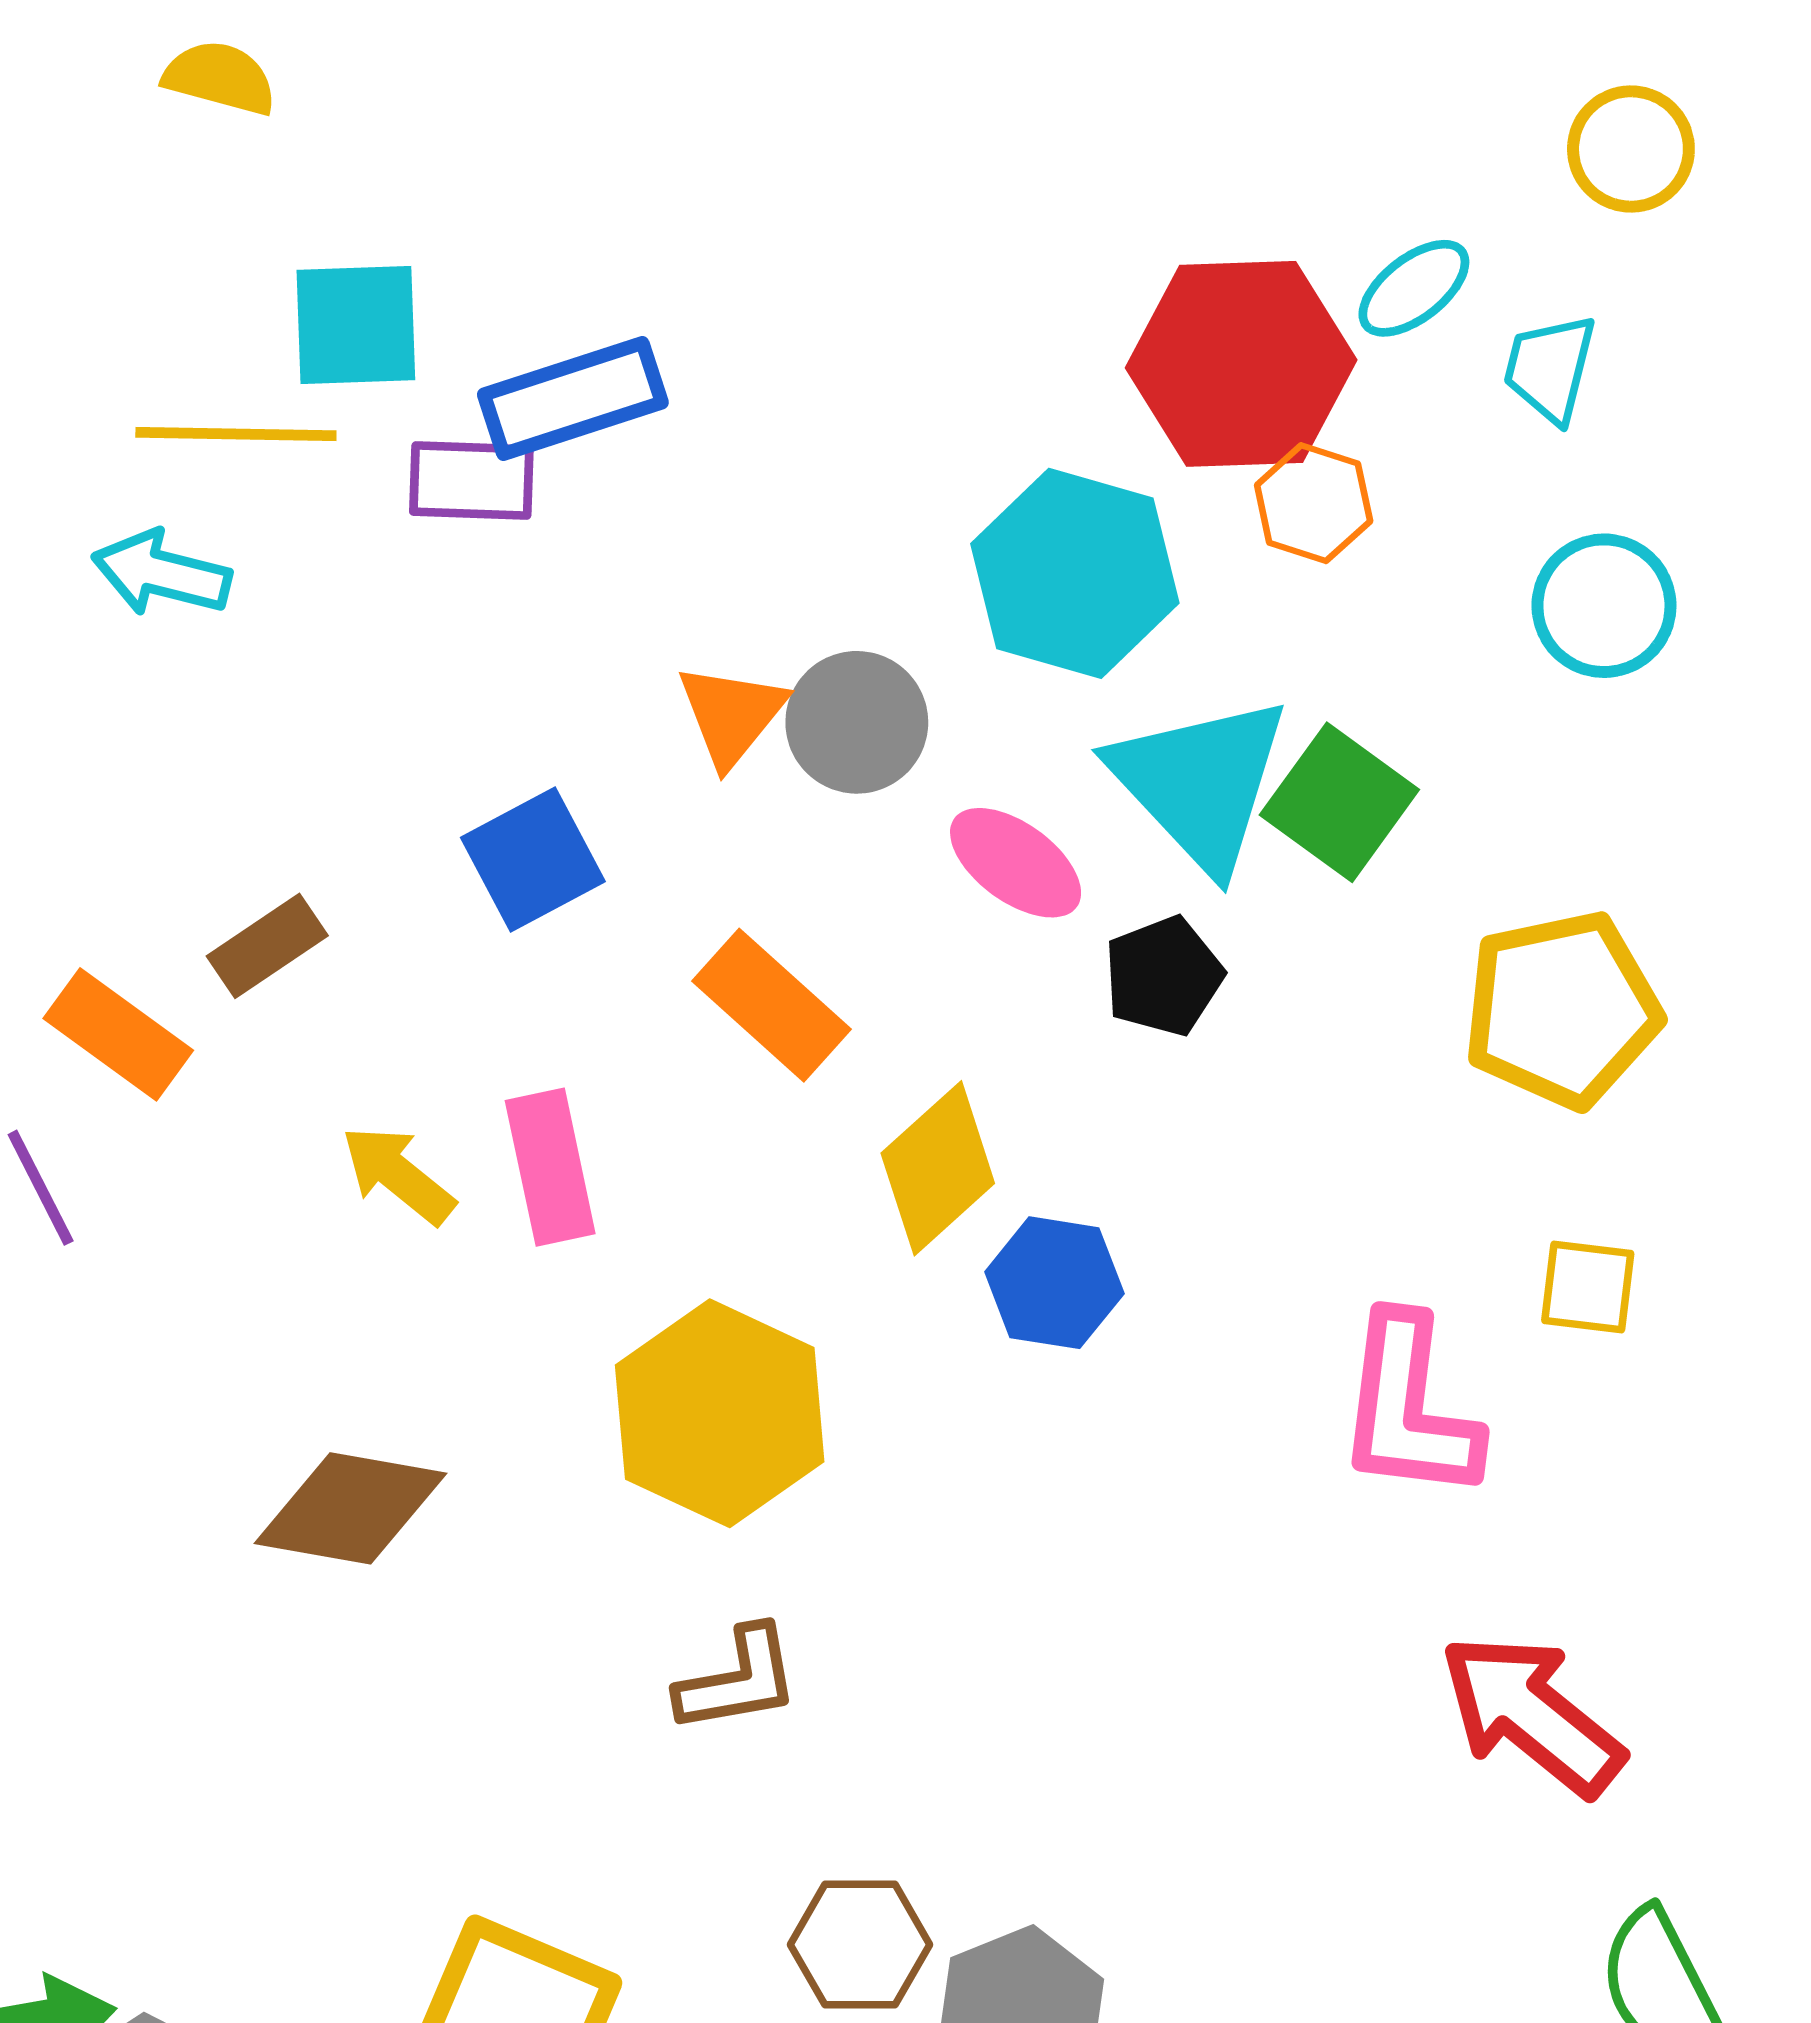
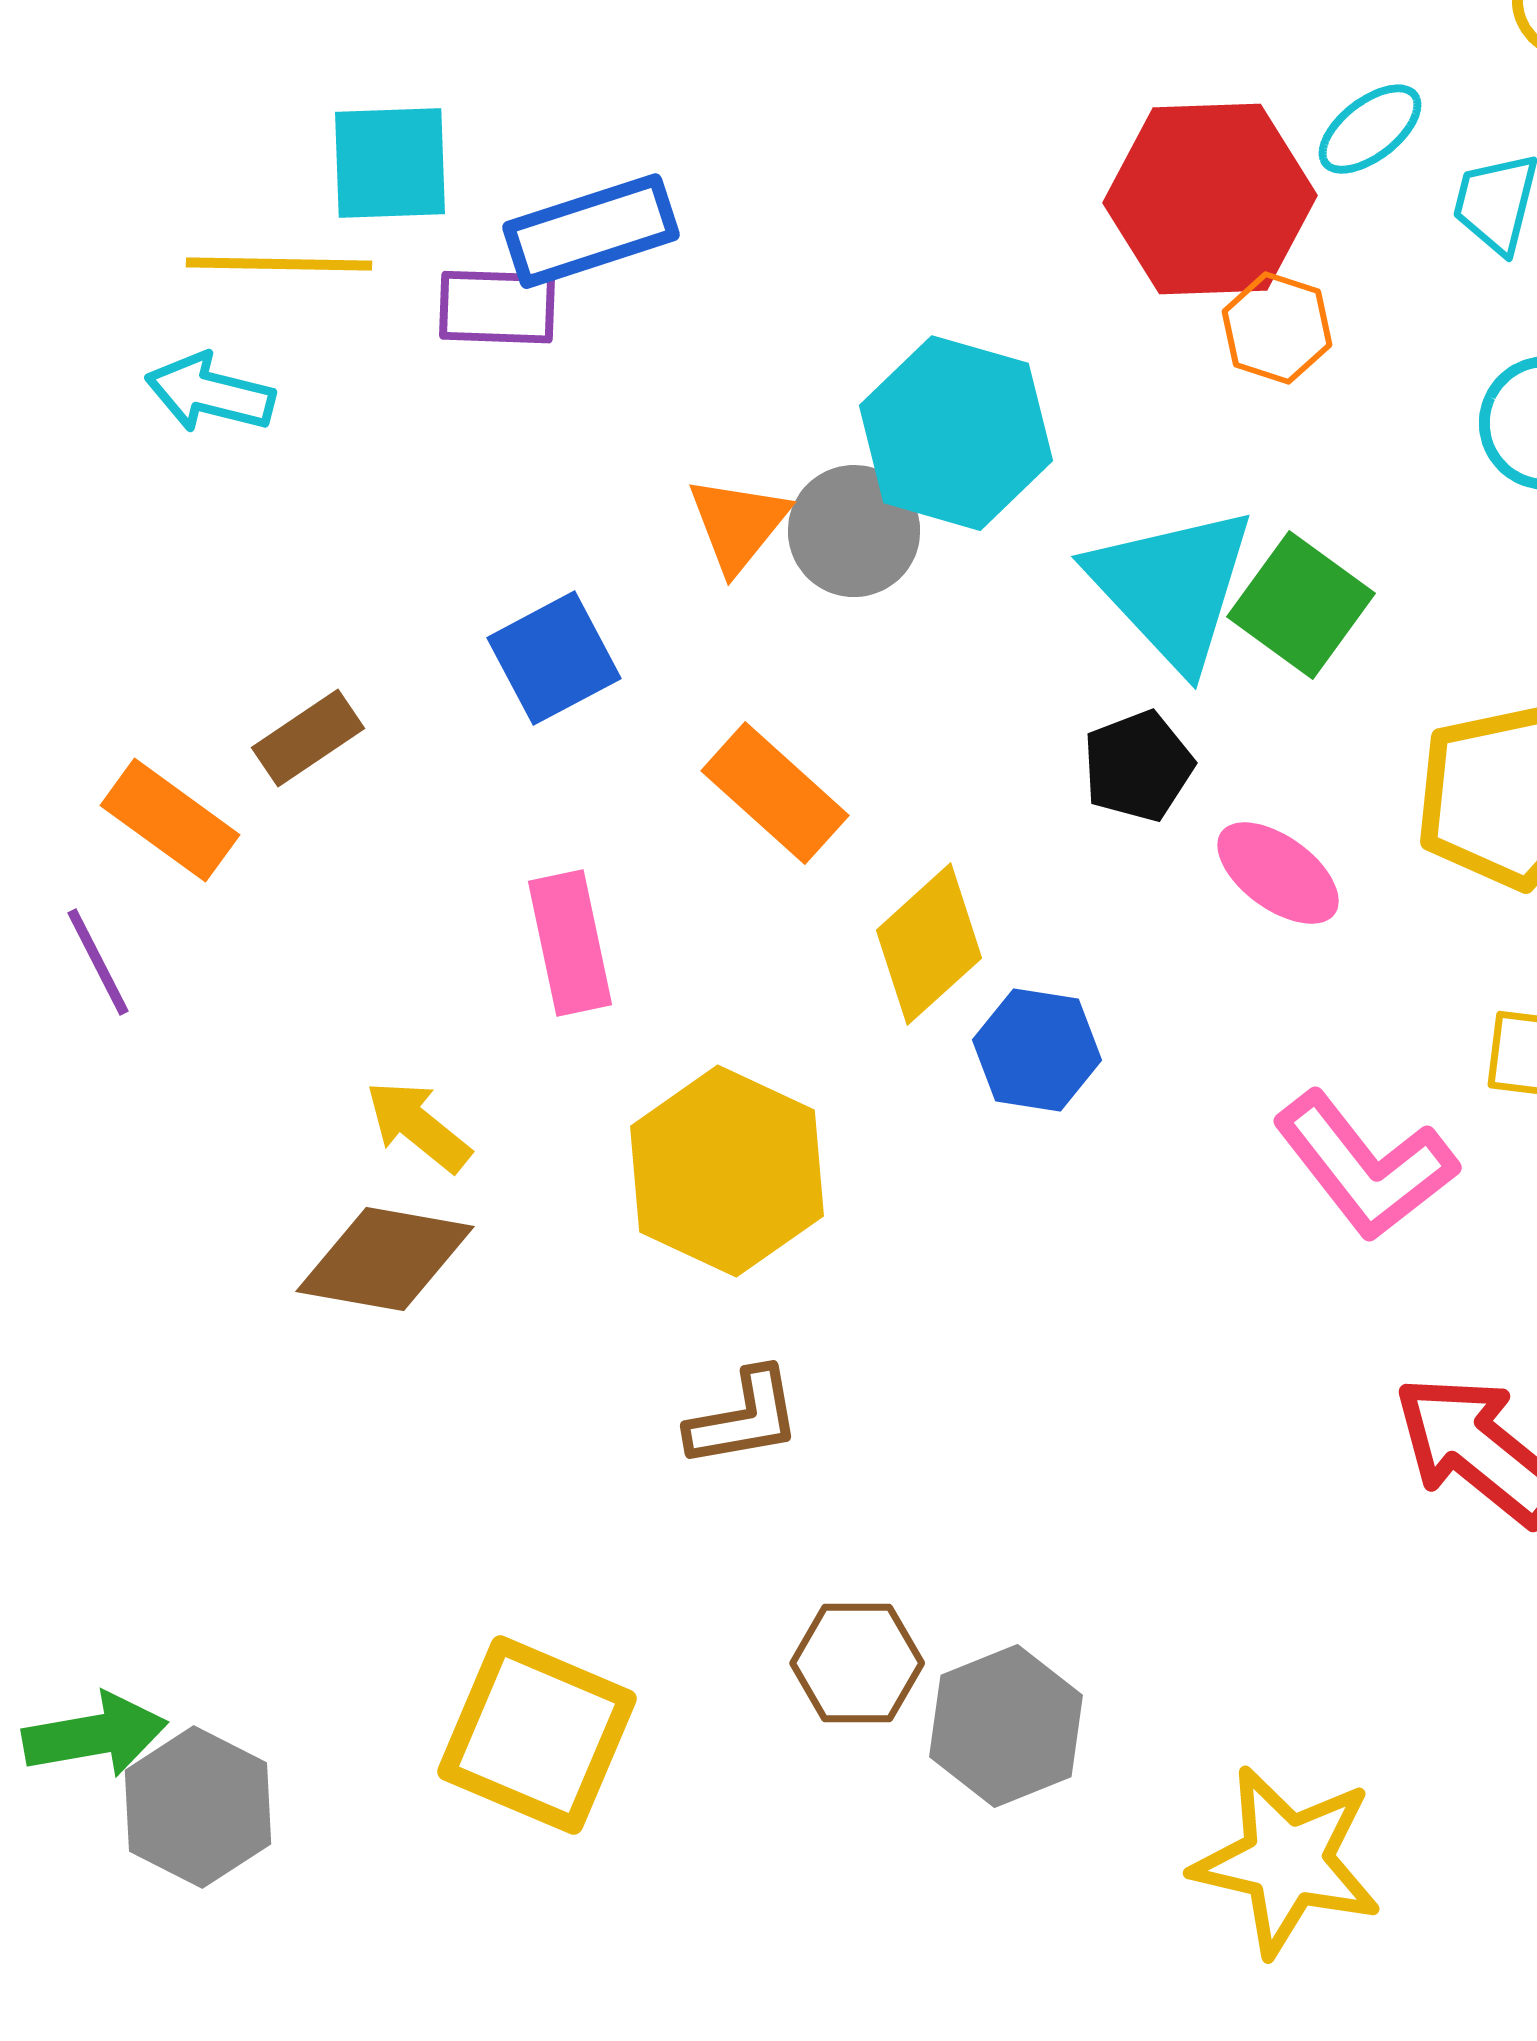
cyan hexagon: (1075, 573) -> (956, 433), moved
pink ellipse: (1016, 863) -> (1278, 873), moved
yellow arrow: (398, 1175) -> (418, 1126), moved
pink L-shape: (1409, 1408) -> (1365, 1166), turned -45

